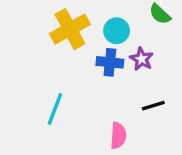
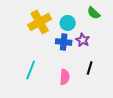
black line: (153, 106) -> (90, 68), turned -56
pink semicircle: (118, 136) -> (65, 77), moved

